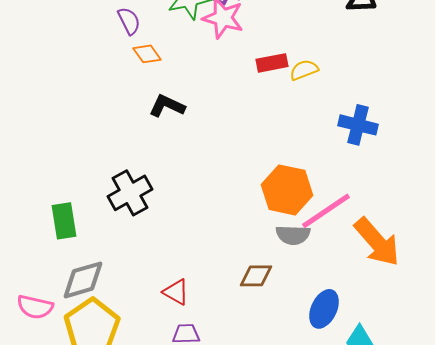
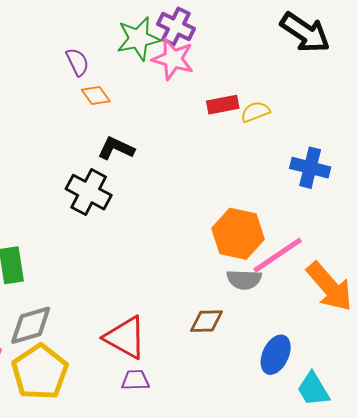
black cross: (130, 193) -> (89, 192), moved, turned -33
red triangle: (176, 292) -> (125, 337), size x1.6

